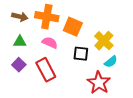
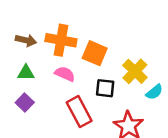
cyan semicircle: (111, 62) -> (154, 92), moved
red rectangle: (46, 70) -> (79, 112), moved

